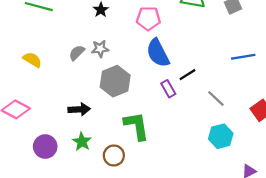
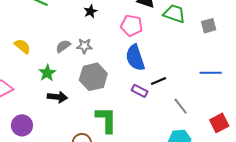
purple rectangle: (168, 89) -> (140, 91), turned -42
green star: (82, 142) -> (47, 73), moved

